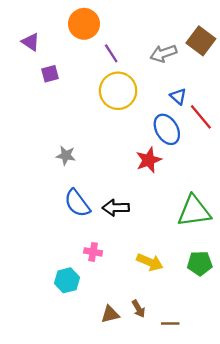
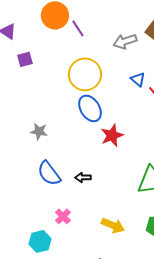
purple line: (111, 53) -> (78, 28), moved
blue ellipse: (167, 129) -> (90, 108), moved
black arrow: (116, 208) -> (83, 177), size x0.7
pink cross: (93, 252) -> (63, 216), turned 35

